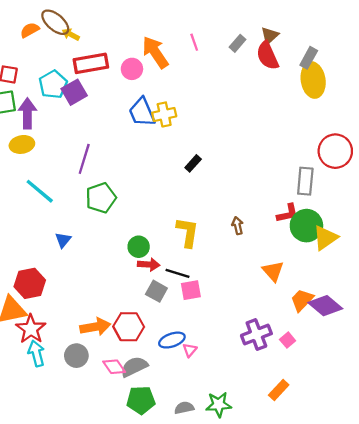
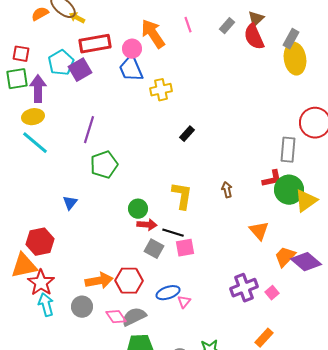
blue trapezoid: (142, 112) -> (131, 69), moved
cyan line: (40, 191) -> (35, 143), moved

